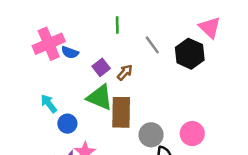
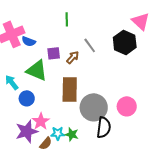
gray line: (152, 45) -> (90, 45), moved
purple square: (101, 67) -> (54, 53), turned 32
green triangle: (100, 97) -> (37, 70), moved
gray circle: (151, 135) -> (94, 107), size x1.4

